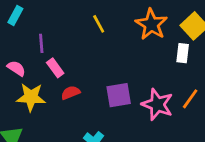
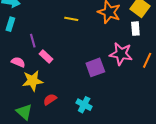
yellow line: (99, 24) -> (71, 19), turned -40
red semicircle: (71, 93) -> (50, 99), moved
pink star: (157, 104) -> (121, 54), moved

